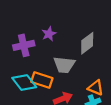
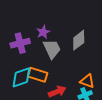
gray trapezoid: (64, 65) -> (52, 49), moved, turned -120
cyan diamond: (24, 83) -> (21, 77), turned -70

